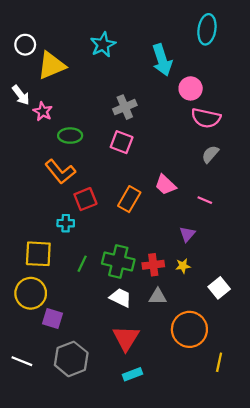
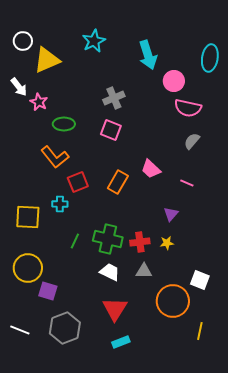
cyan ellipse: (207, 29) -> (210, 58), moved
yellow square: (38, 254) -> (28, 217), moved
white square: (219, 288) -> (200, 280), moved, turned -30

